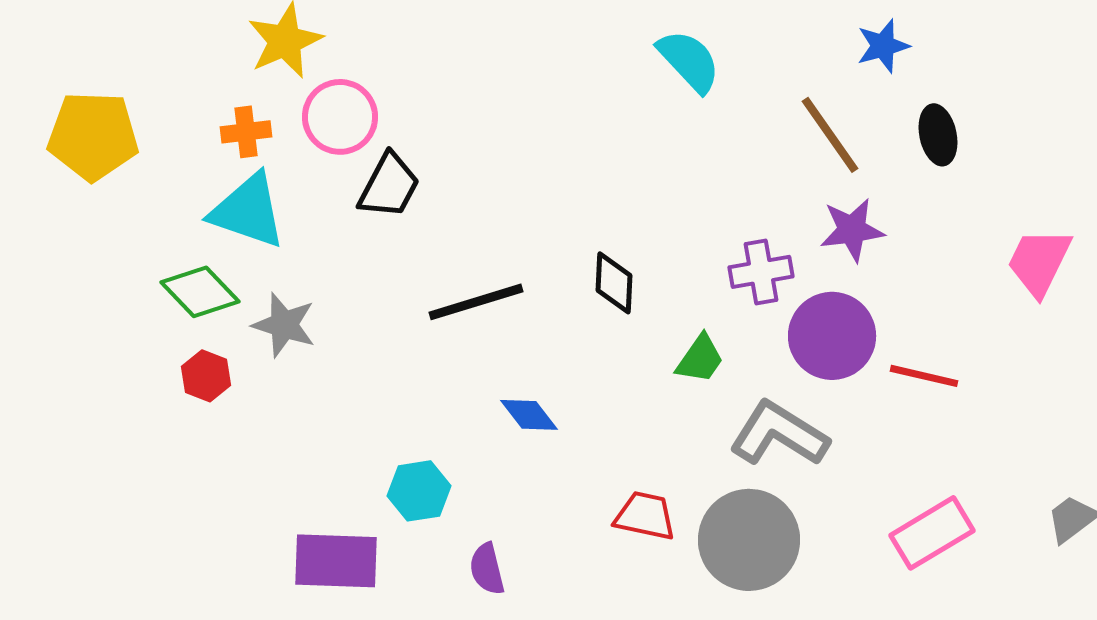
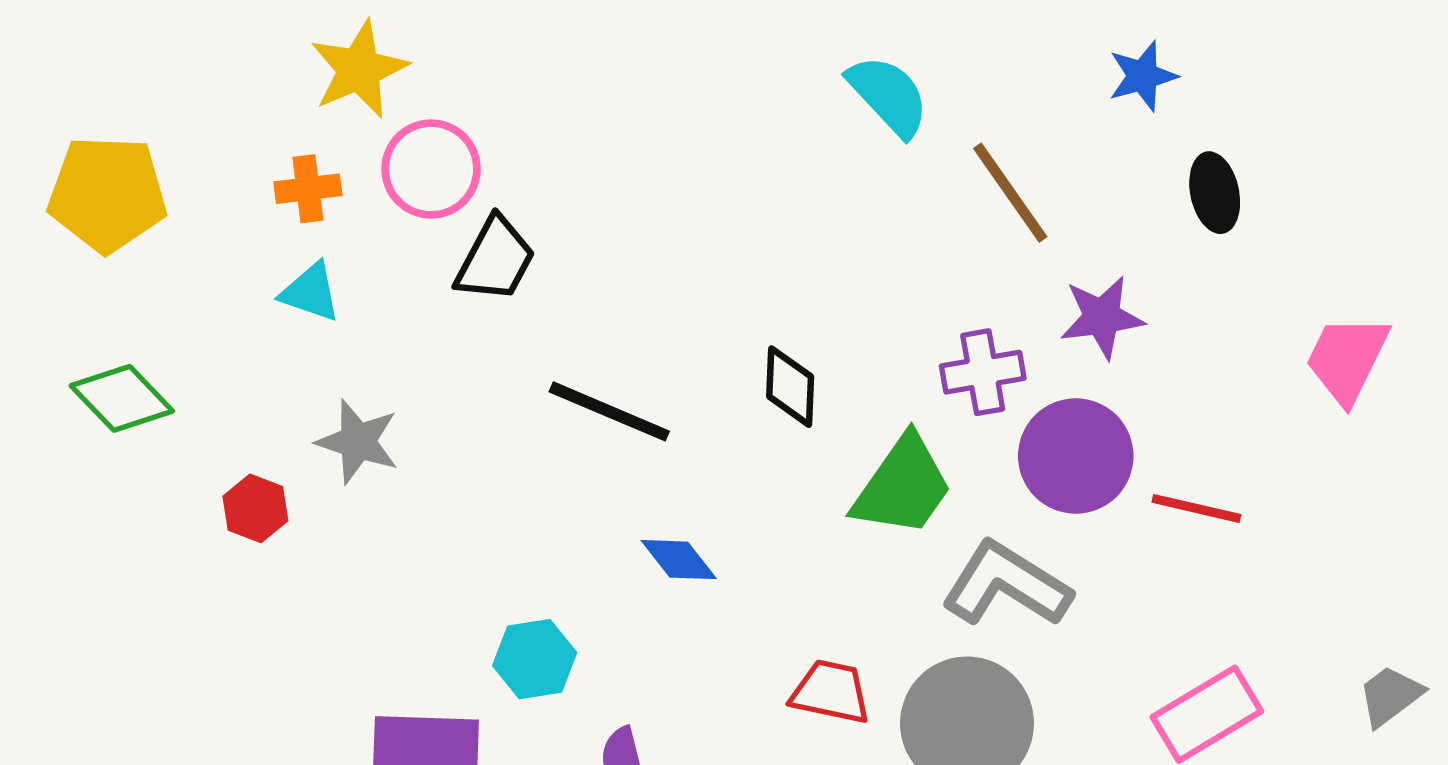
brown line: (830, 135) -> (1010, 193), moved
cyan triangle: (248, 211) -> (311, 292), size x0.6
green diamond: (200, 292) -> (122, 398), moved
black line: (476, 302) -> (609, 411), turned 40
green trapezoid: (700, 359) -> (903, 486), size x1.6

